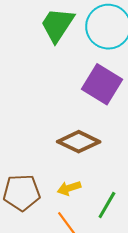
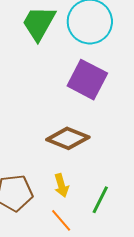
yellow arrow: (69, 188) -> (61, 185), turned -85

